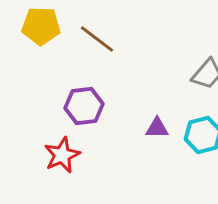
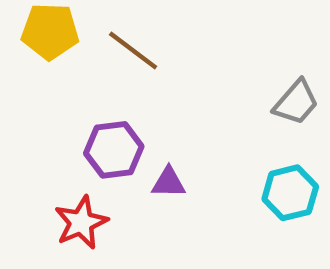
purple triangle: (157, 128) -> (169, 182), moved

